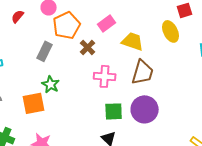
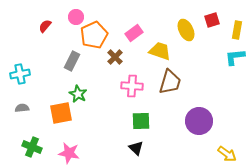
yellow ellipse: (171, 31) -> (186, 30), moved
purple circle: (145, 109) -> (199, 121), moved

